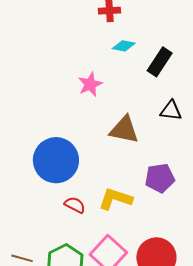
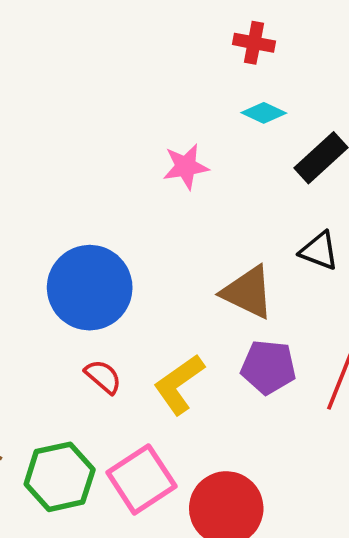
brown triangle: (124, 130) -> (248, 292), moved
yellow L-shape: (115, 199) -> (179, 384), turned -68

